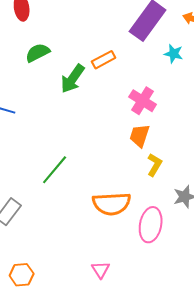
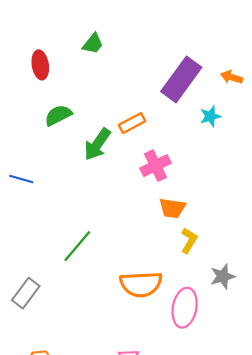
cyan star: (174, 54) -> (210, 116), turned -30
pink cross: (143, 101) -> (156, 166), moved, turned 32
orange trapezoid: (140, 136) -> (172, 208), turned -100

